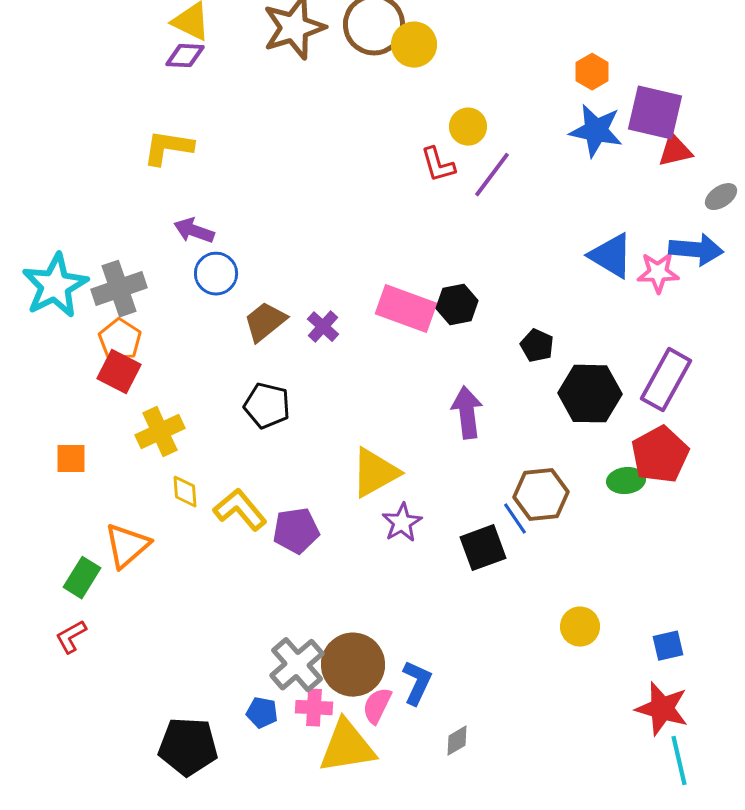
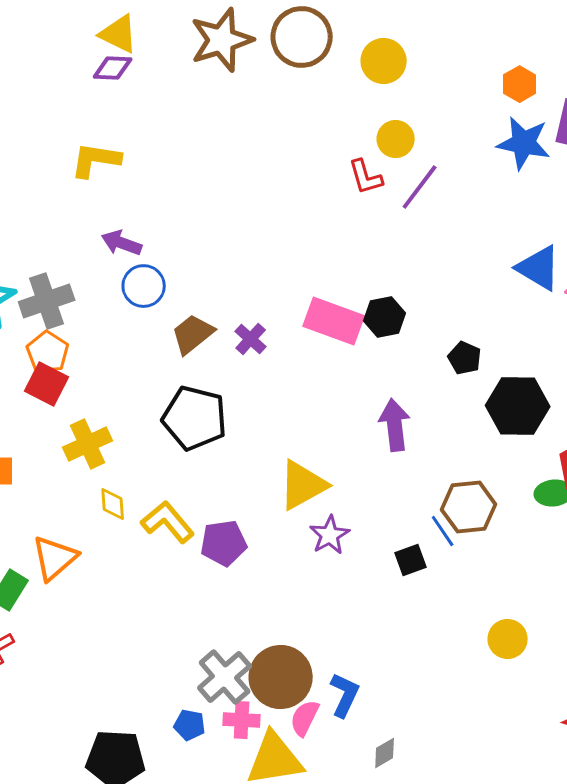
yellow circle: (414, 45) -> (384, 61), moved
black pentagon: (267, 406) -> (195, 418), size x1.4
black square: (483, 548) -> (411, 560), size x0.7

